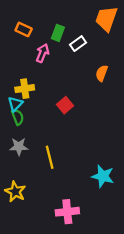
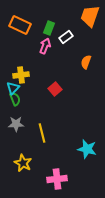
orange rectangle: (24, 29) -> (20, 25), size x1.5
pink arrow: (42, 53) -> (45, 46), moved
yellow star: (15, 192) -> (23, 163), moved

